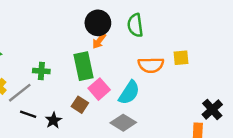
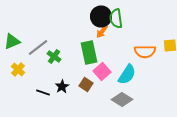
green semicircle: (135, 25) -> (116, 18), moved
green cross: (41, 71) -> (54, 56), turned 32
gray line: (20, 93) -> (38, 48), moved
black star: (53, 120) -> (62, 86), moved

